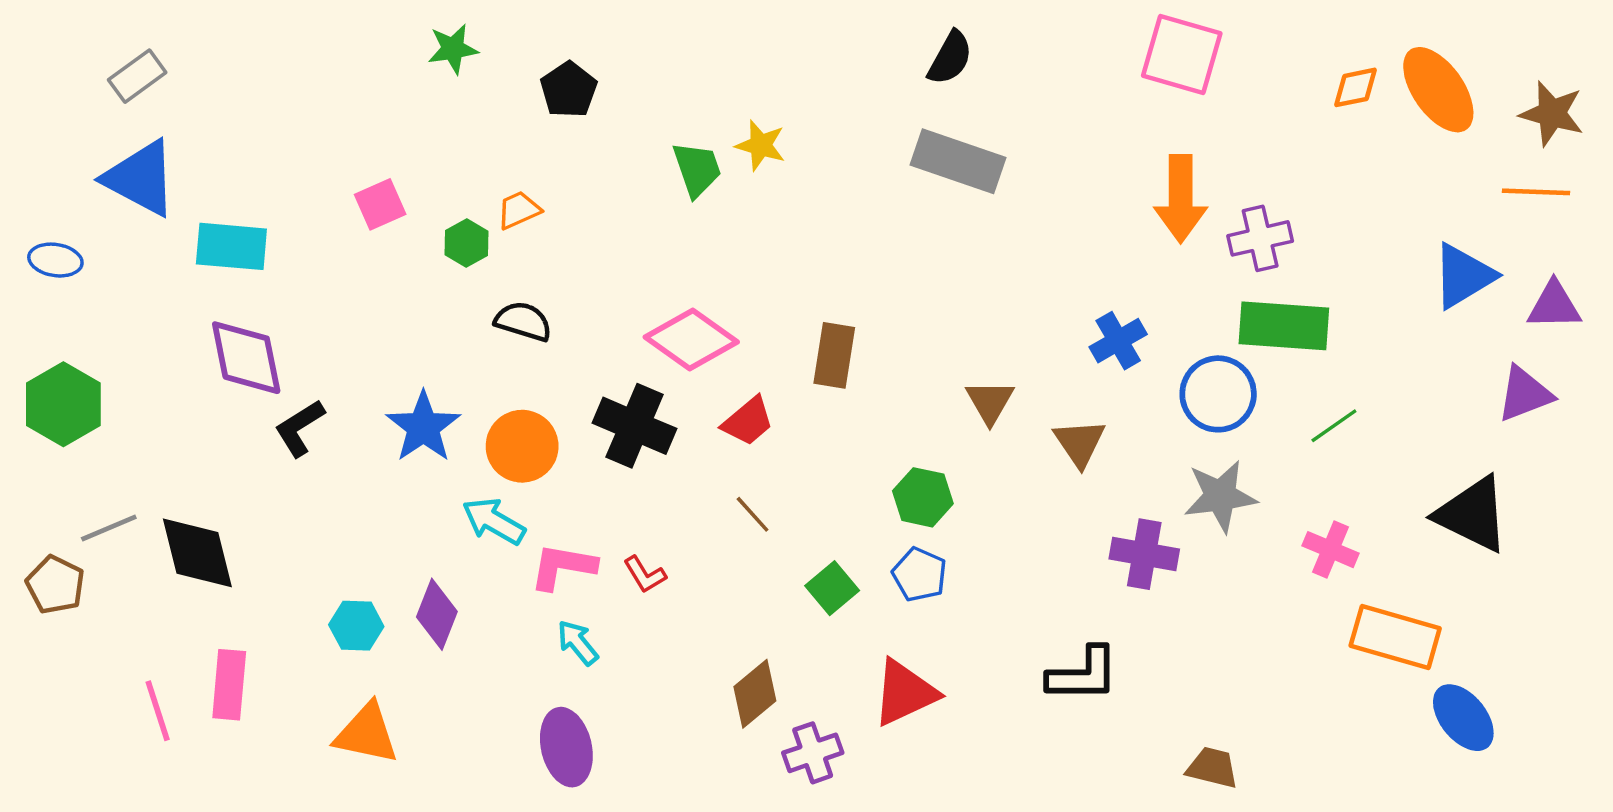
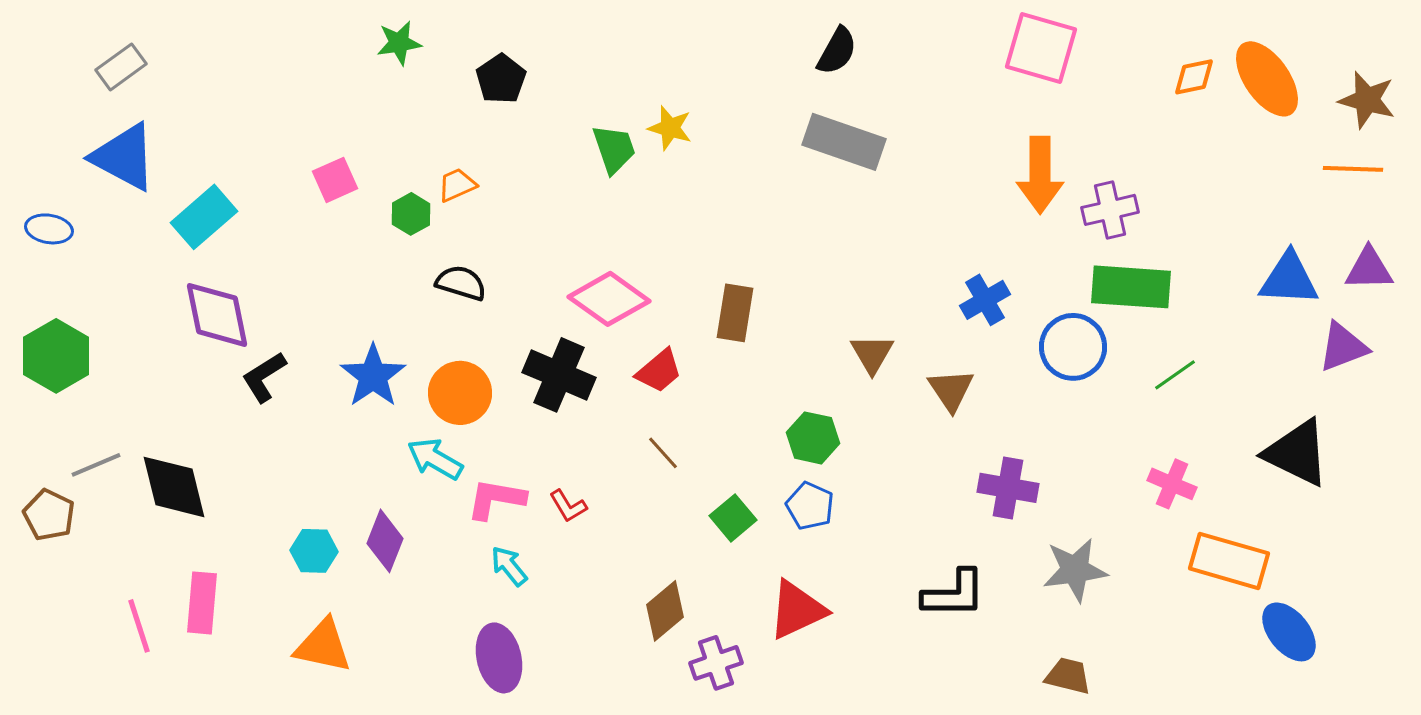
cyan rectangle: (231, 246) -> (204, 217), turned -46
blue triangle: (1463, 276) -> (1289, 279), moved, turned 34
gray star: (1220, 496) -> (1075, 570), moved

